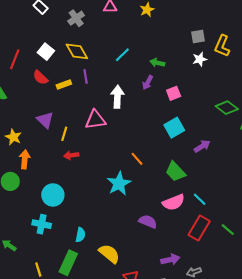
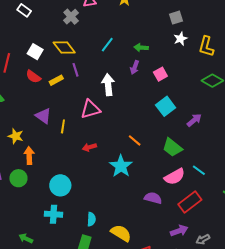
gray cross: (76, 18) -> (71, 17), moved
yellow L-shape: (222, 46) -> (206, 46), moved
red arrow: (71, 155) -> (89, 147), moved
red rectangle: (199, 228) -> (190, 202), moved, turned 30

